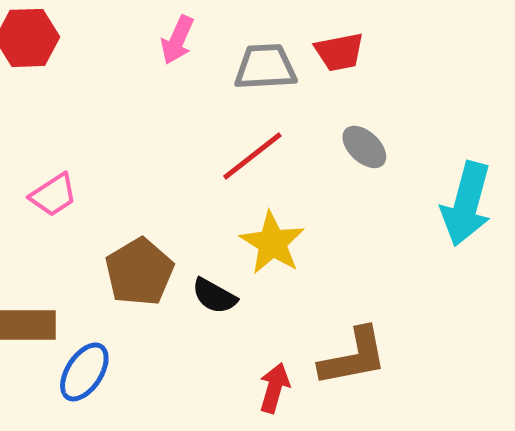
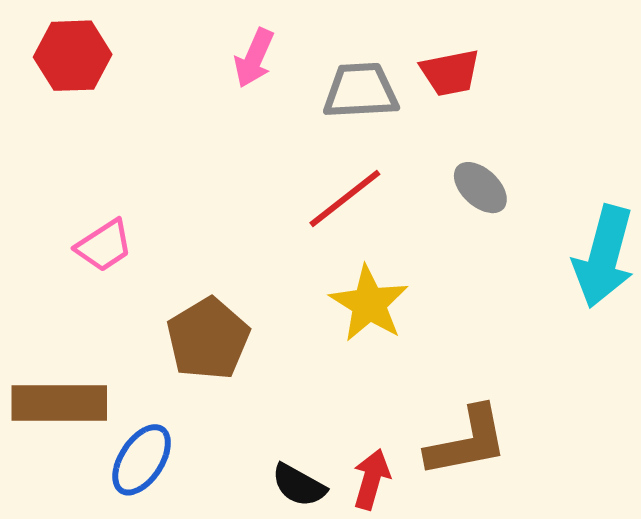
black semicircle: (214, 296) -> (299, 485), moved

